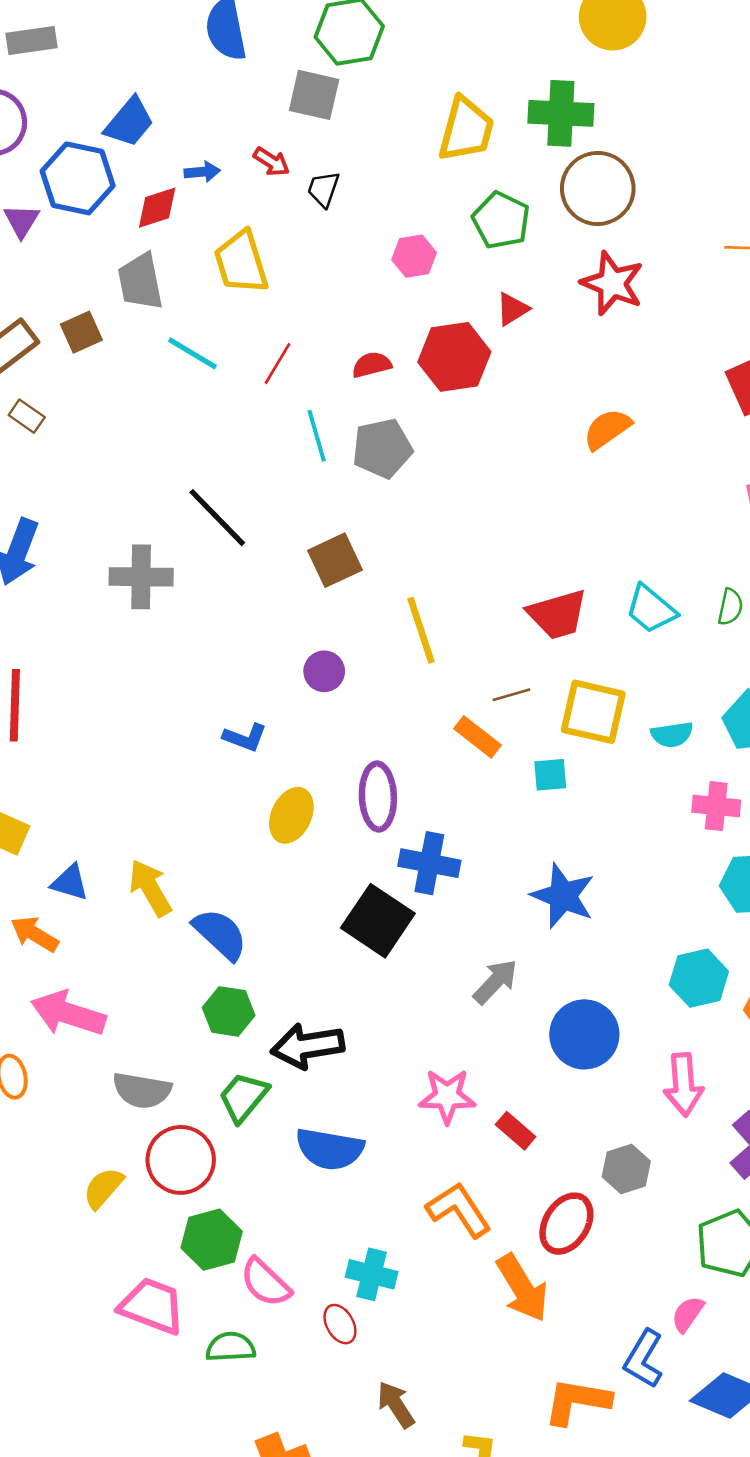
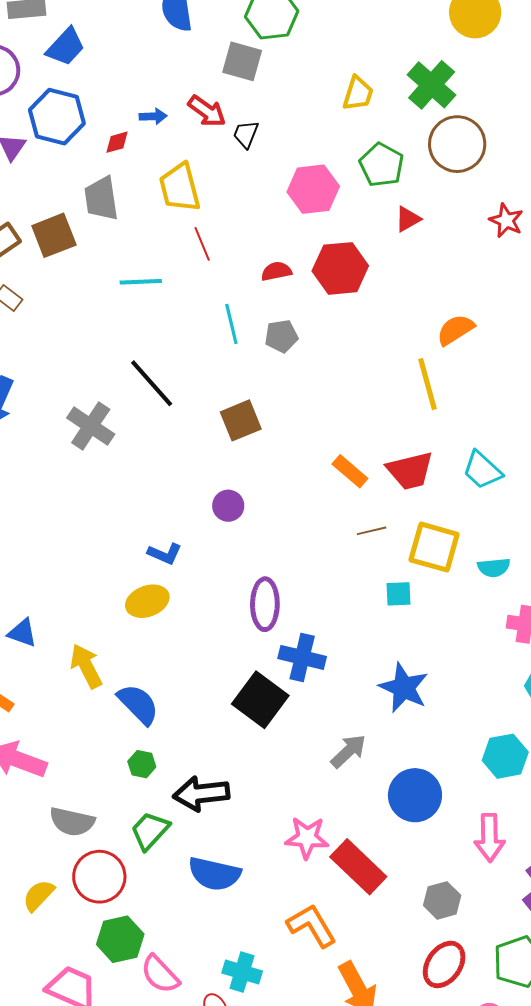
green cross: (561, 113) -> (432, 85), turned 36
blue trapezoid: (129, 122) -> (66, 47), moved
yellow trapezoid: (466, 129) -> (358, 94), size x0.7
red arrow: (272, 162) -> (207, 111), size x1.4
red diamond: (157, 208) -> (117, 142), size x0.7
pink hexagon: (414, 256) -> (313, 189), size x1.5
red star: (612, 283) -> (506, 221), moved, size x0.7
red triangle: (512, 309) -> (408, 219), moved
brown square: (81, 332) -> (54, 235), size x1.4
cyan line: (193, 353) -> (141, 282), moved, turned -36
red line: (277, 364) -> (202, 244), moved, turned -56
gray pentagon: (382, 448) -> (281, 336), size x0.7
gray cross: (141, 577) -> (91, 426), turned 30
yellow line: (421, 630) -> (427, 384), moved
orange rectangle: (478, 737) -> (350, 471), moved
yellow ellipse: (291, 815) -> (147, 601), moved, turned 42
blue triangle: (70, 882) -> (22, 633), moved
green hexagon: (229, 1011) -> (142, 764), size x0.7
red rectangle: (516, 1131) -> (358, 867), size x1.8
red ellipse: (566, 1224) -> (444, 964), moved

